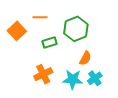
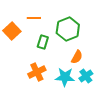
green rectangle: (50, 43) -> (43, 42), turned -56

